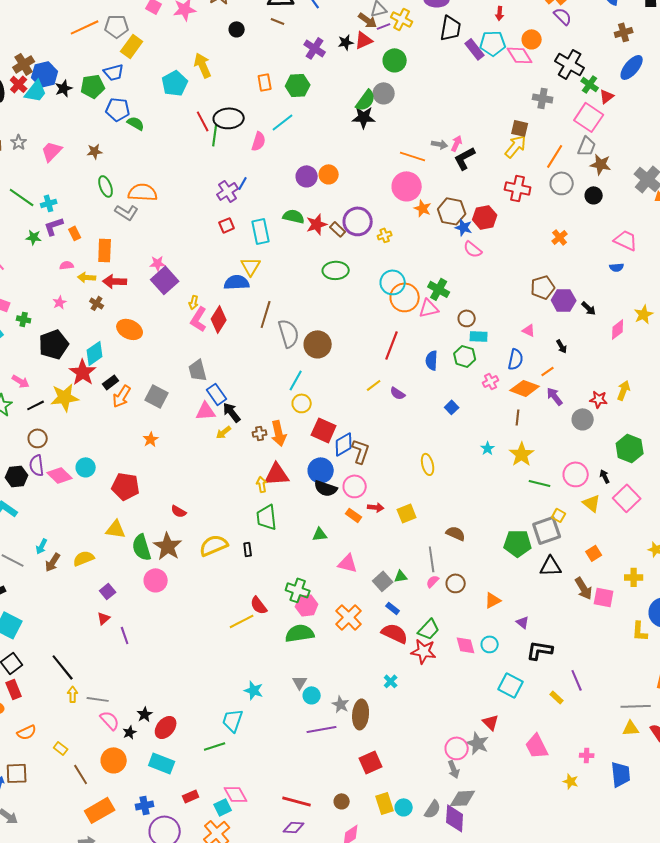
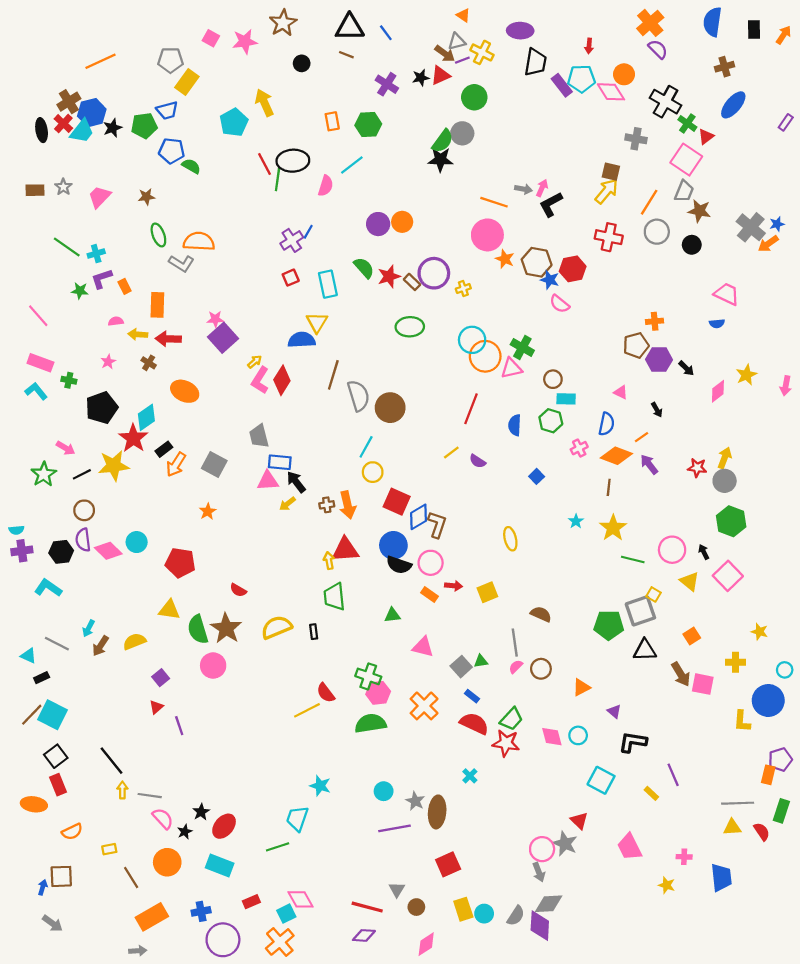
orange line: (85, 27) -> (101, 61), moved
green semicircle: (294, 216) -> (364, 268), turned 35
orange cross: (560, 237) -> (655, 321), moved, turned 35
yellow arrow: (194, 302) -> (255, 362), turned -144
blue rectangle: (217, 394) -> (280, 462), turned -50
gray circle: (583, 419) -> (725, 481), moved
gray triangle: (300, 682) -> (397, 890), moved
yellow rectangle: (61, 748) -> (109, 849), turned -48

